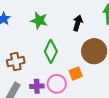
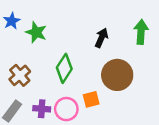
green star: (39, 21) -> (36, 32), moved
brown cross: (16, 62) -> (20, 75), turned -36

